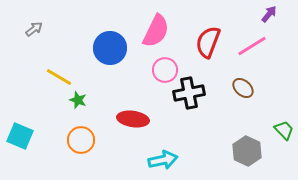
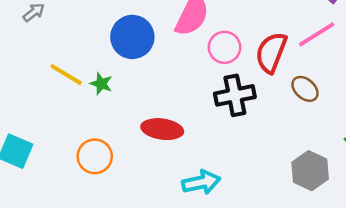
red semicircle: (208, 42) -> (271, 53), moved
pink circle: (165, 70) -> (225, 47), moved
green star: (78, 100) -> (101, 84), moved

